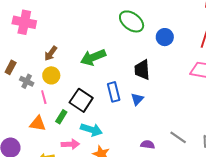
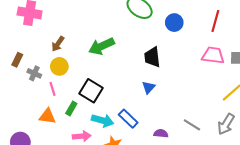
blue rectangle: (114, 92) -> (128, 119), moved, turned -30

